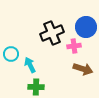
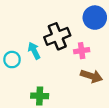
blue circle: (86, 27) -> (95, 18), moved
cyan arrow: (30, 65) -> (34, 51), moved

